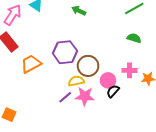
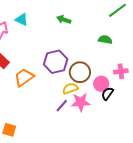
green semicircle: (134, 38) -> (105, 40), moved

